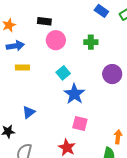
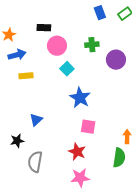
blue rectangle: (101, 11) -> (100, 13), turned 40
cyan square: (63, 73) -> (67, 69), moved
purple circle: (112, 74) -> (116, 60), moved

